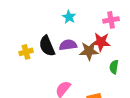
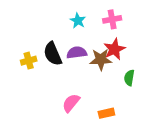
pink cross: (111, 20) -> (112, 19), moved
red star: (101, 42) -> (114, 49), turned -30

